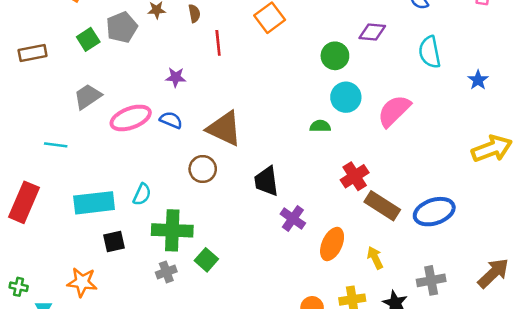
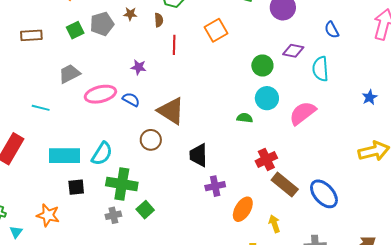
cyan semicircle: (430, 52) -> (320, 69), moved
cyan semicircle: (142, 194) -> (102, 154), size x1.4
blue ellipse: (434, 212) -> (324, 194), turned 60
purple cross: (293, 219) -> (215, 186), turned 36

